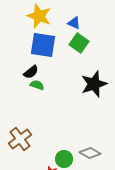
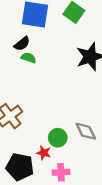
gray diamond: (90, 153) -> (86, 131), turned 35

